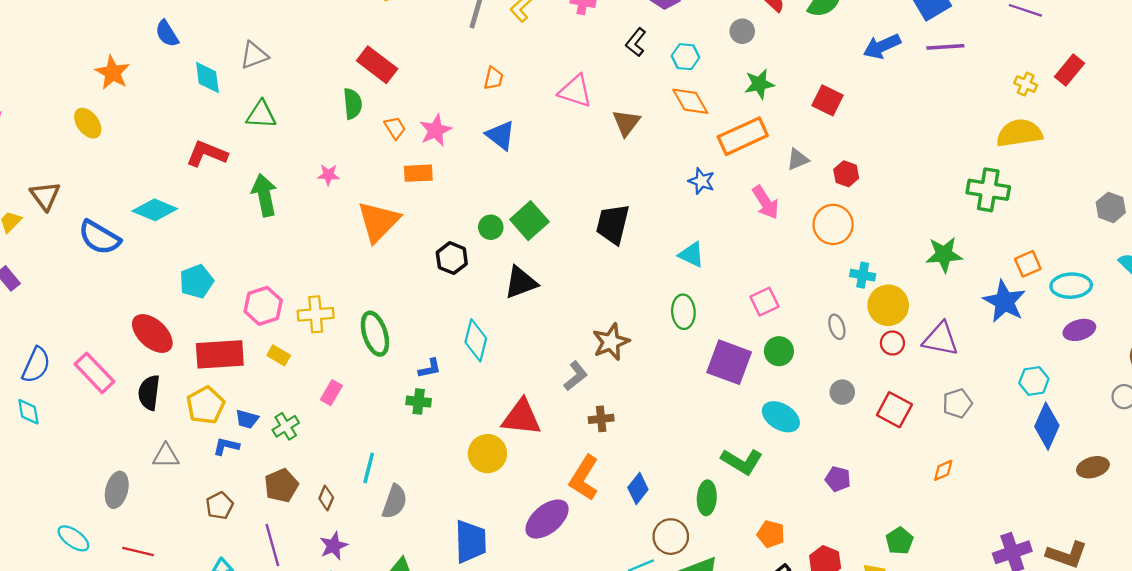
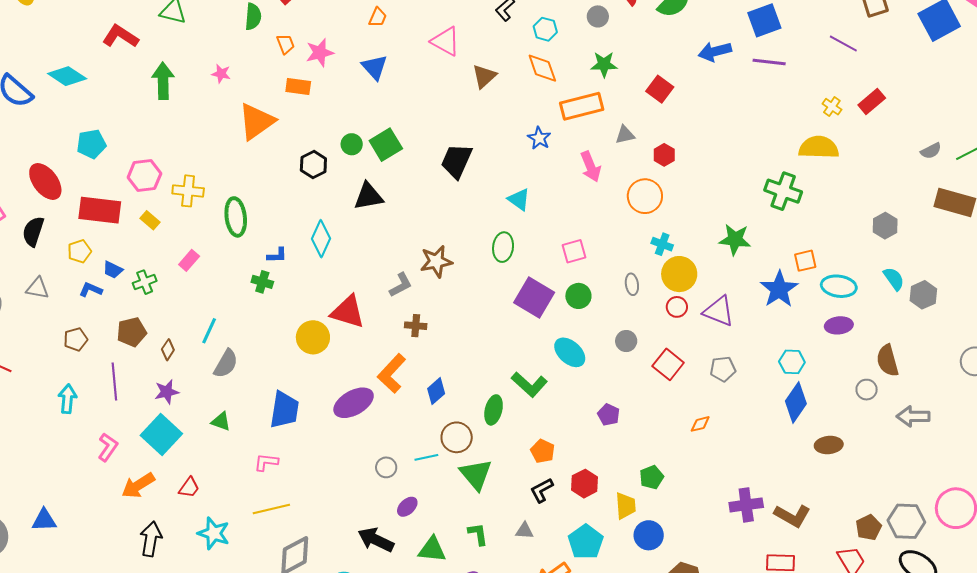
yellow pentagon: (206, 405) -> (79, 251), size x0.7

